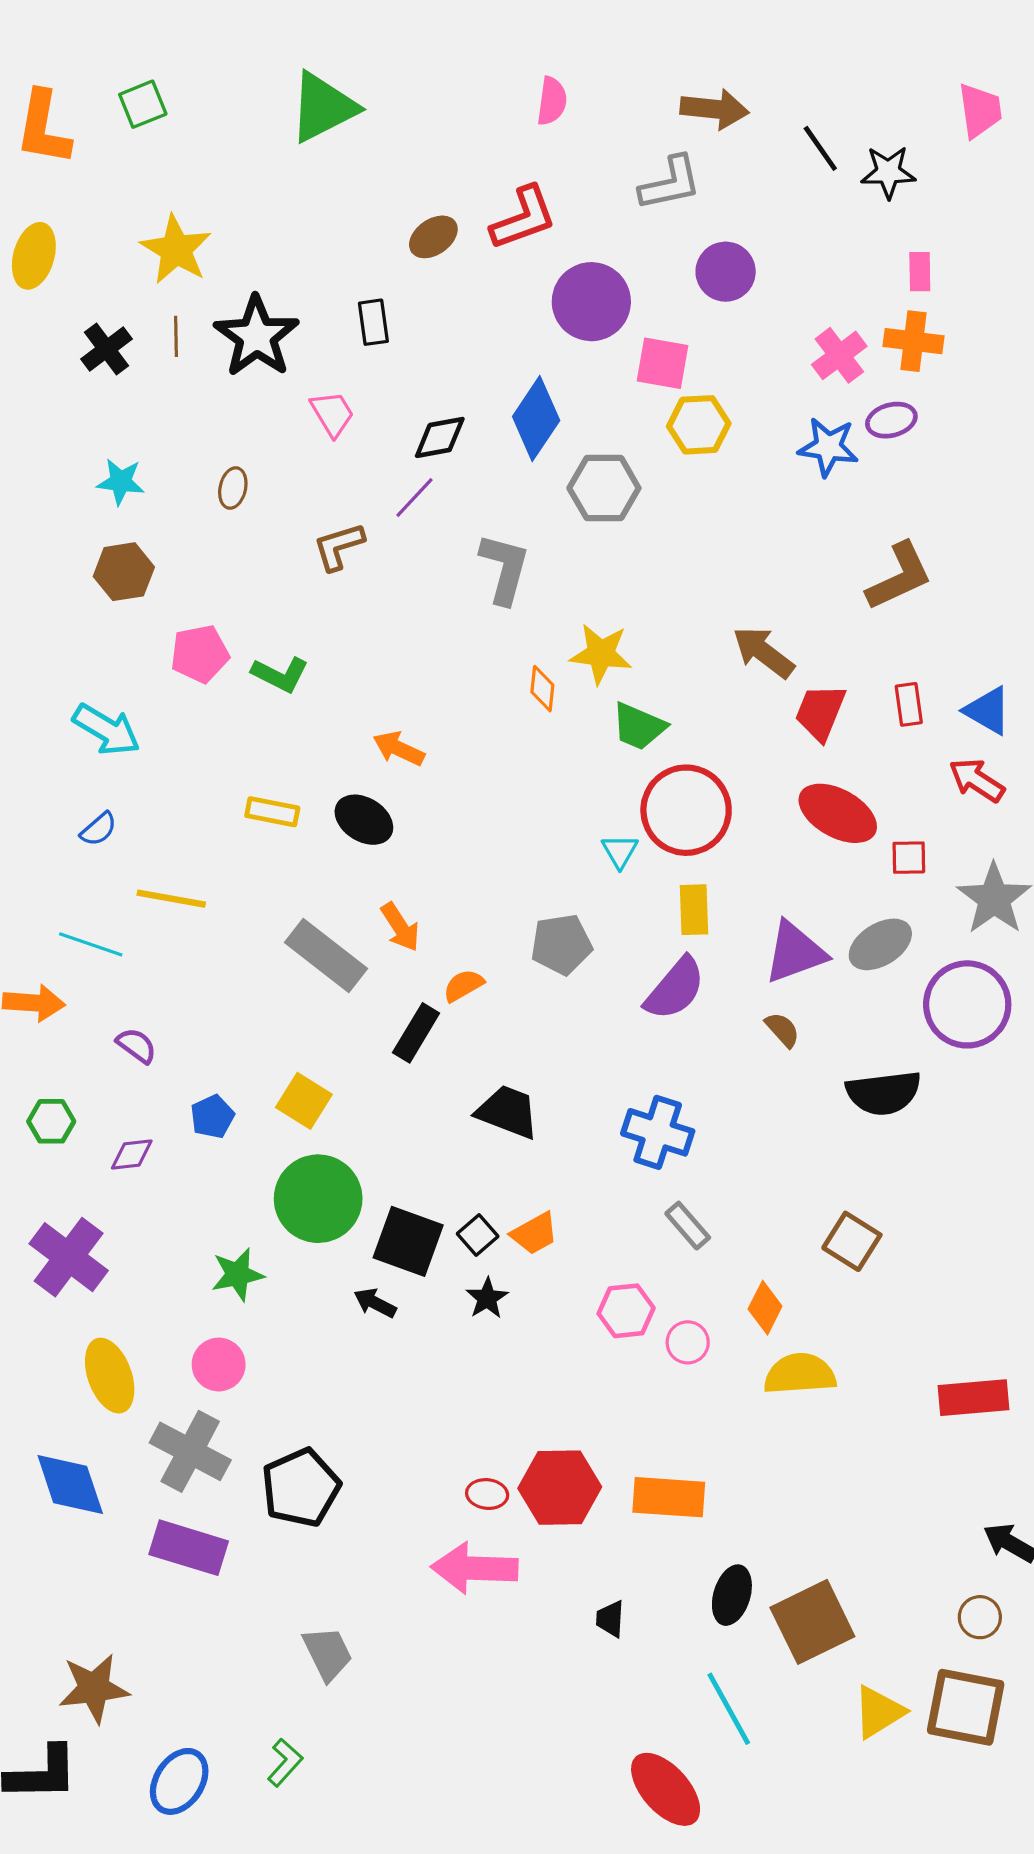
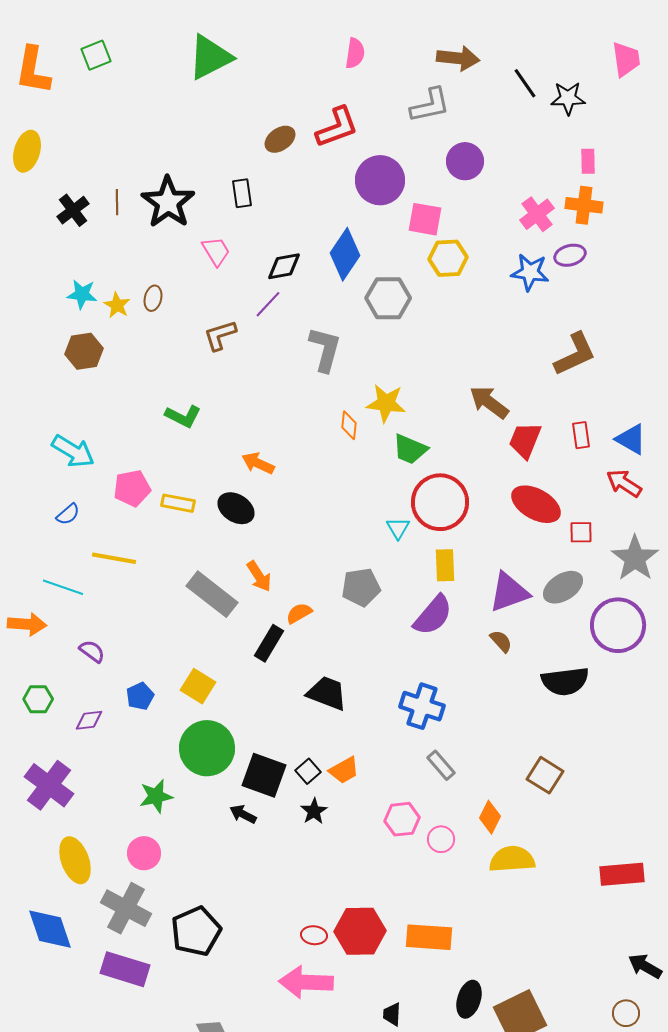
yellow star: (176, 250) -> (117, 305), moved, size x0.6
pink pentagon: (200, 654) -> (132, 488), moved

